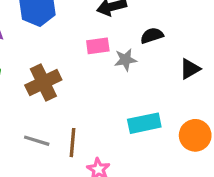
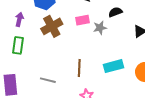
brown cross: (43, 83) -> (52, 26), moved
brown line: (73, 143) -> (79, 68), moved

